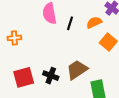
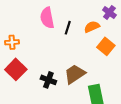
red square: (24, 77) -> (16, 69), moved, turned -30

